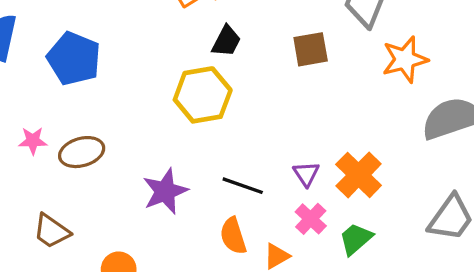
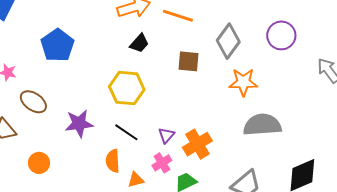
blue pentagon: (74, 59) -> (57, 45), moved
yellow hexagon: (203, 95) -> (127, 88), moved
brown ellipse: (82, 152) -> (33, 102), moved, turned 36

